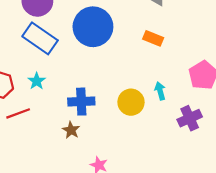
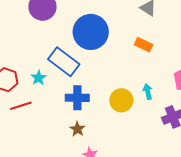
blue rectangle: (40, 38) -> (64, 62), moved
brown star: (71, 130) -> (77, 129), moved

